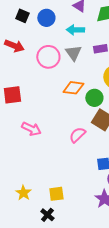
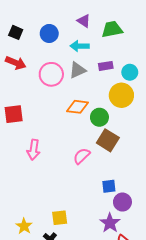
black square: (22, 16) -> (16, 32), moved
gray triangle: (73, 53) -> (77, 70), turned 42
pink arrow: (31, 129) -> (33, 150), turned 72
yellow star: (23, 193) -> (24, 226), moved

